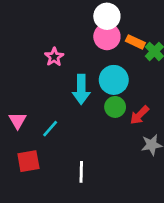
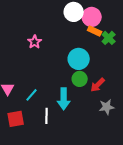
pink circle: (107, 37) -> (92, 17), moved
cyan arrow: (81, 89) -> (64, 99), moved
white line: (81, 172) -> (47, 116), moved

